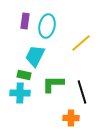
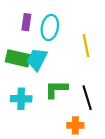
yellow line: (81, 43) -> (86, 46), turned -60
green rectangle: (24, 75) -> (18, 58), moved, size x1.6

